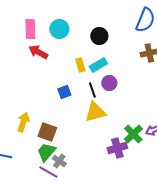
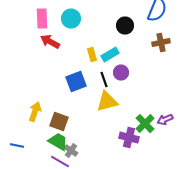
black circle: (99, 36) -> (125, 26), moved
blue square: (64, 92) -> (76, 82), size x1.5
purple cross: (117, 148) -> (129, 138), turned 30
green trapezoid: (46, 152) -> (58, 142), turned 80

